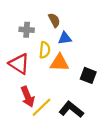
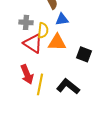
gray cross: (27, 30) -> (26, 22), moved
red triangle: (19, 64) -> (33, 43), moved
yellow line: (41, 107) -> (40, 84), turned -35

